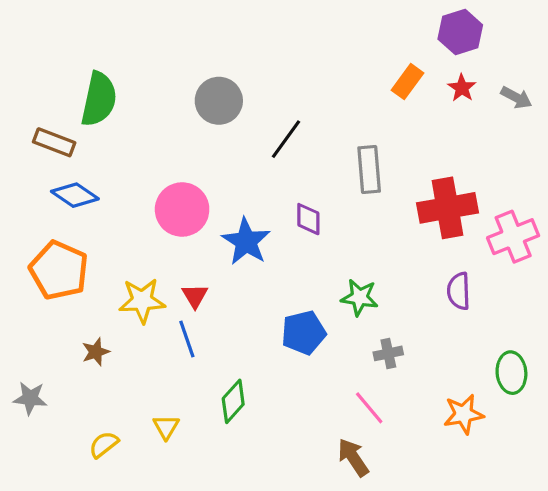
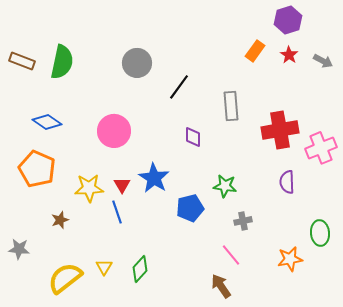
brown rectangle: (54, 142) -> (22, 61), moved
blue star: (246, 241) -> (154, 178), moved
green diamond: (233, 401) -> (140, 269), moved
yellow semicircle: (104, 445) -> (65, 278), size x1.8

